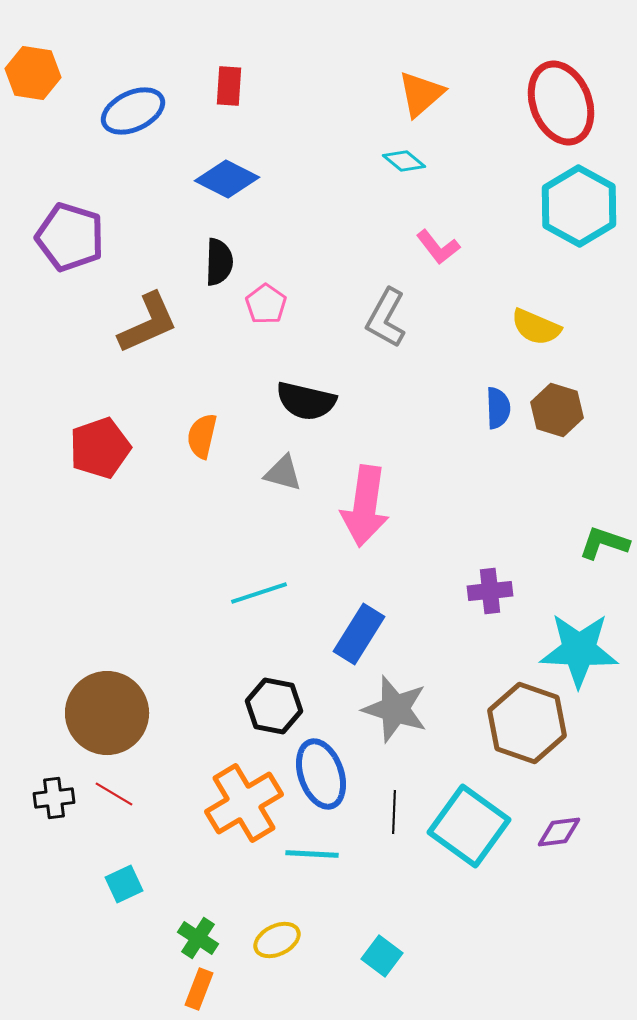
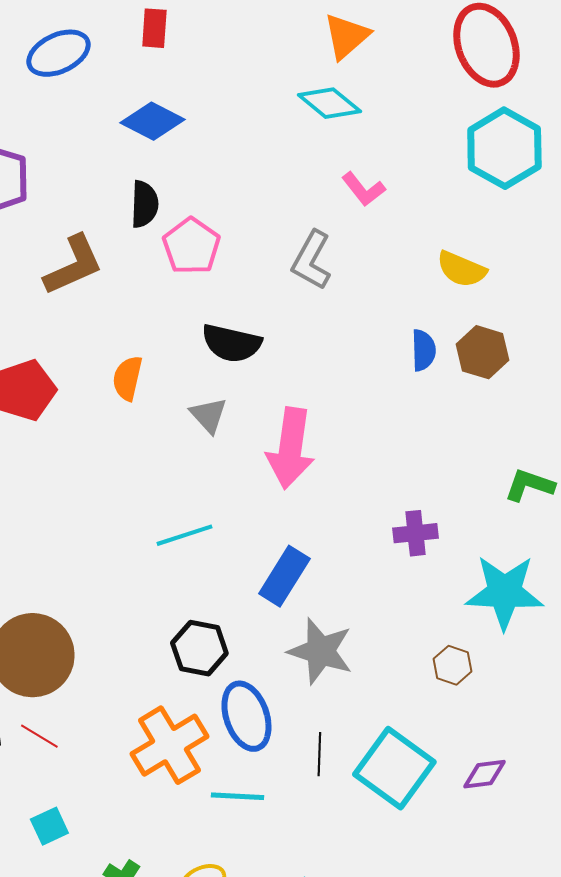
cyan diamond: (404, 161) -> (329, 103), size x1.5
pink pentagon: (266, 304) -> (191, 246), size x1.4
gray triangle: (283, 473) -> (208, 415), turned 33
brown hexagon: (527, 723) -> (452, 665), size x0.5

